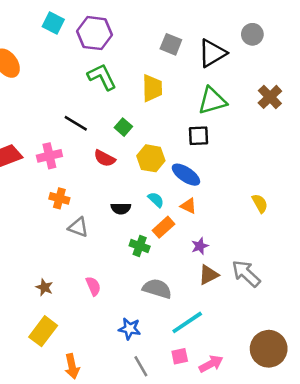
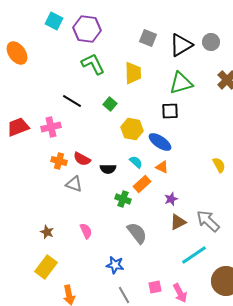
gray circle: (252, 34) -> (211, 42), moved
red semicircle: (105, 158) -> (82, 159), moved
gray semicircle: (157, 289) -> (137, 233), turned 35
cyan line: (187, 322) -> (194, 255), moved
pink arrow: (211, 364) -> (180, 293), turned 90

